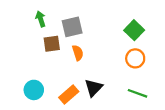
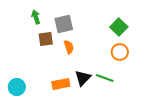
cyan circle: (34, 90) -> (17, 87), moved
green line: (137, 93) -> (105, 78), moved
orange rectangle: (69, 94) -> (61, 84), turned 30

